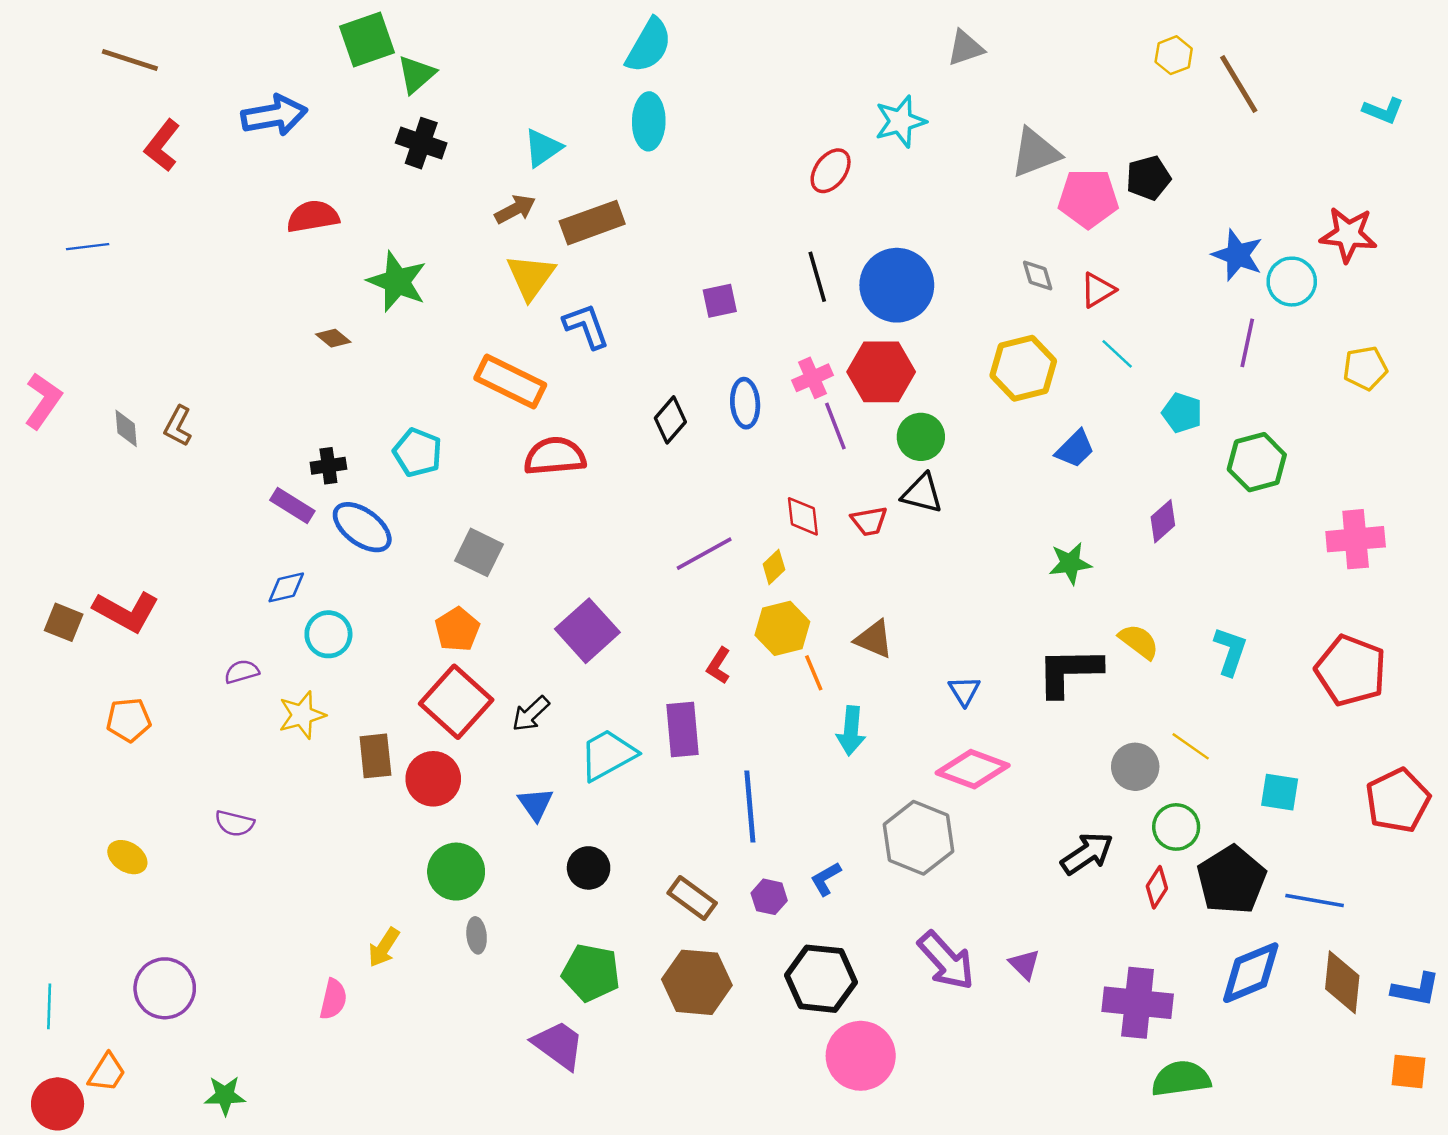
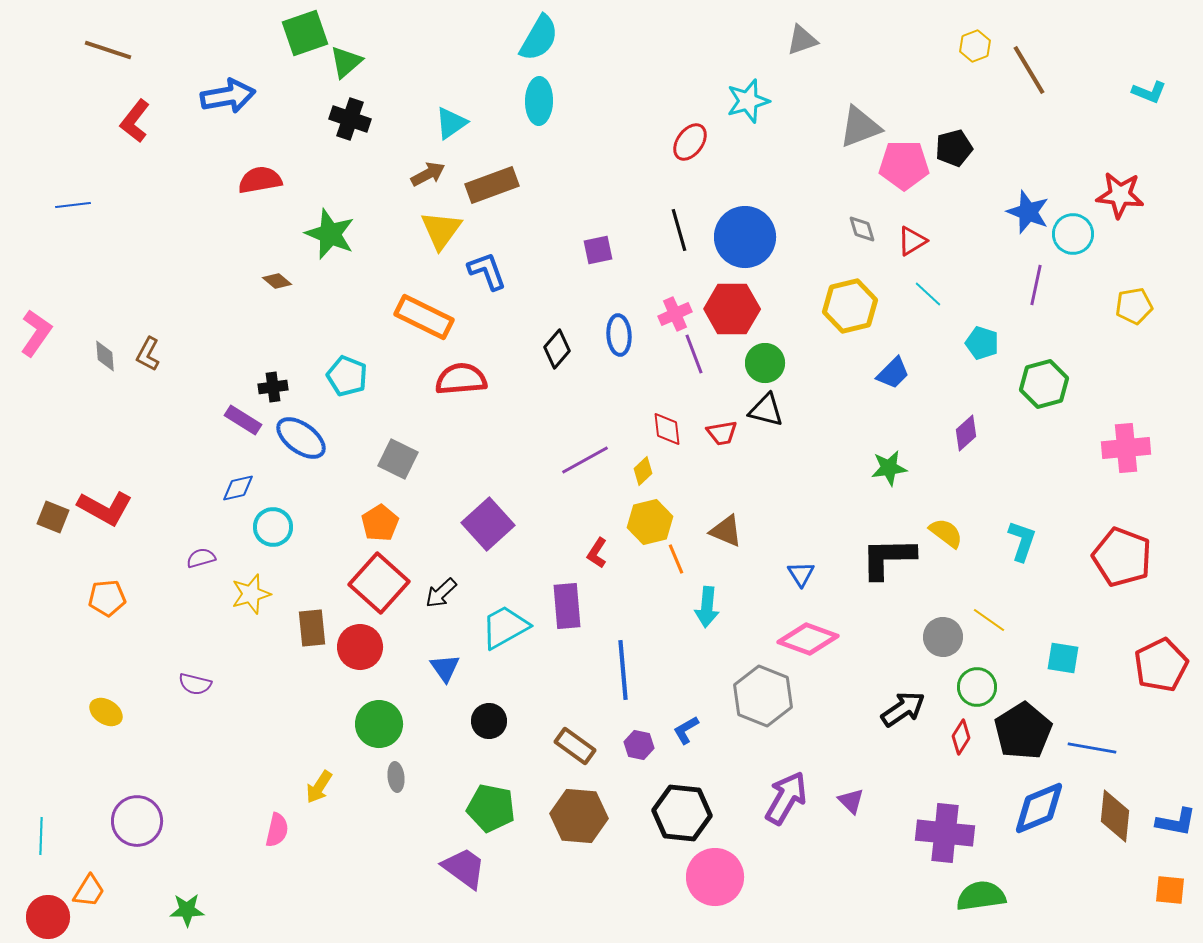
purple arrow: (946, 961) -> (786, 798), turned -108

